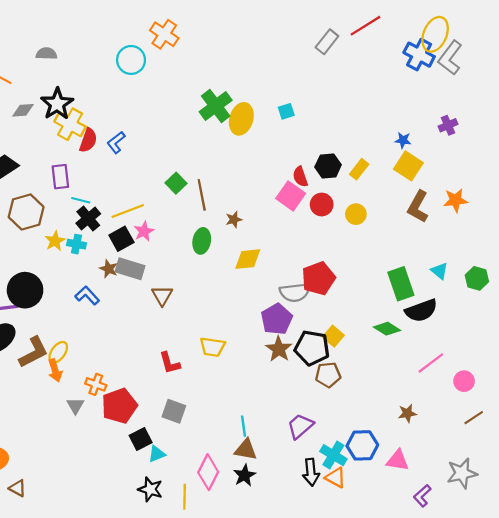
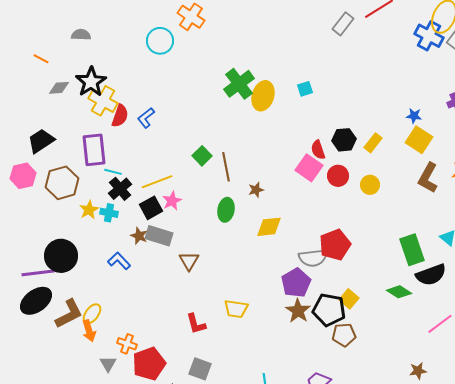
purple rectangle: (60, 177) -> (94, 150), size x1.4

